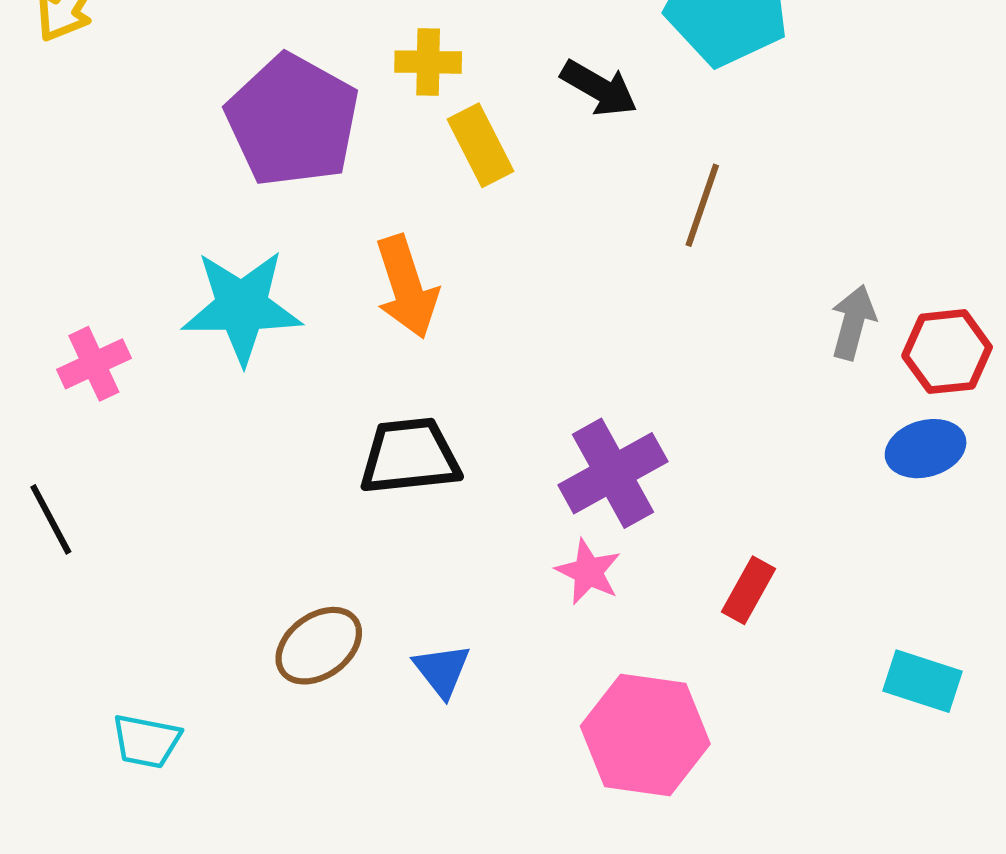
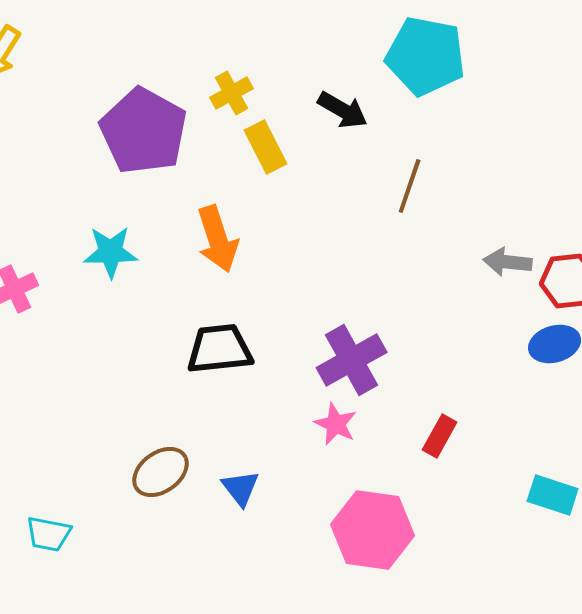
yellow cross: (428, 62) -> (232, 93), turned -30
cyan star: (242, 307) -> (111, 252), size x0.7
gray arrow: (853, 322) -> (508, 262), turned -99

